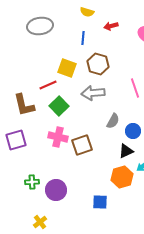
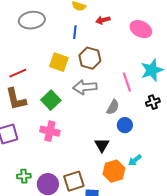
red line: (48, 85) -> (18, 73), moved
gray semicircle: (113, 121) -> (113, 107), moved
brown square: (82, 145) -> (74, 181), moved
black triangle: (126, 151) -> (102, 145), moved, turned -35

